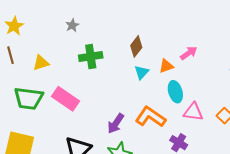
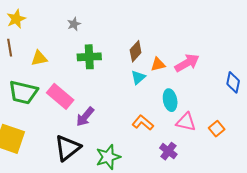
pink arrow: (189, 53) -> (187, 63), size x1.4
orange triangle: (166, 66) -> (158, 64), moved
orange L-shape: (150, 117) -> (143, 123), size x0.7
purple arrow: (116, 123) -> (85, 117), moved

